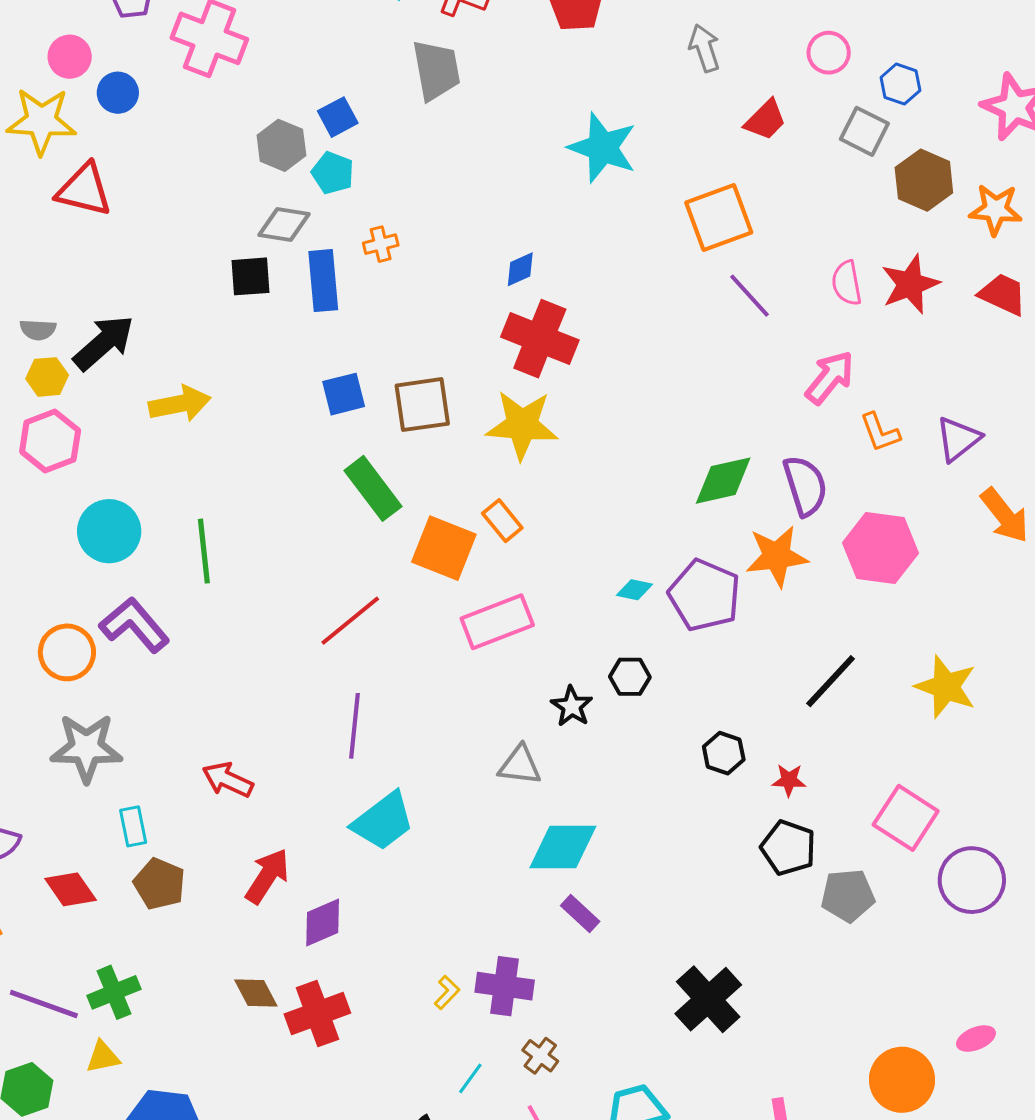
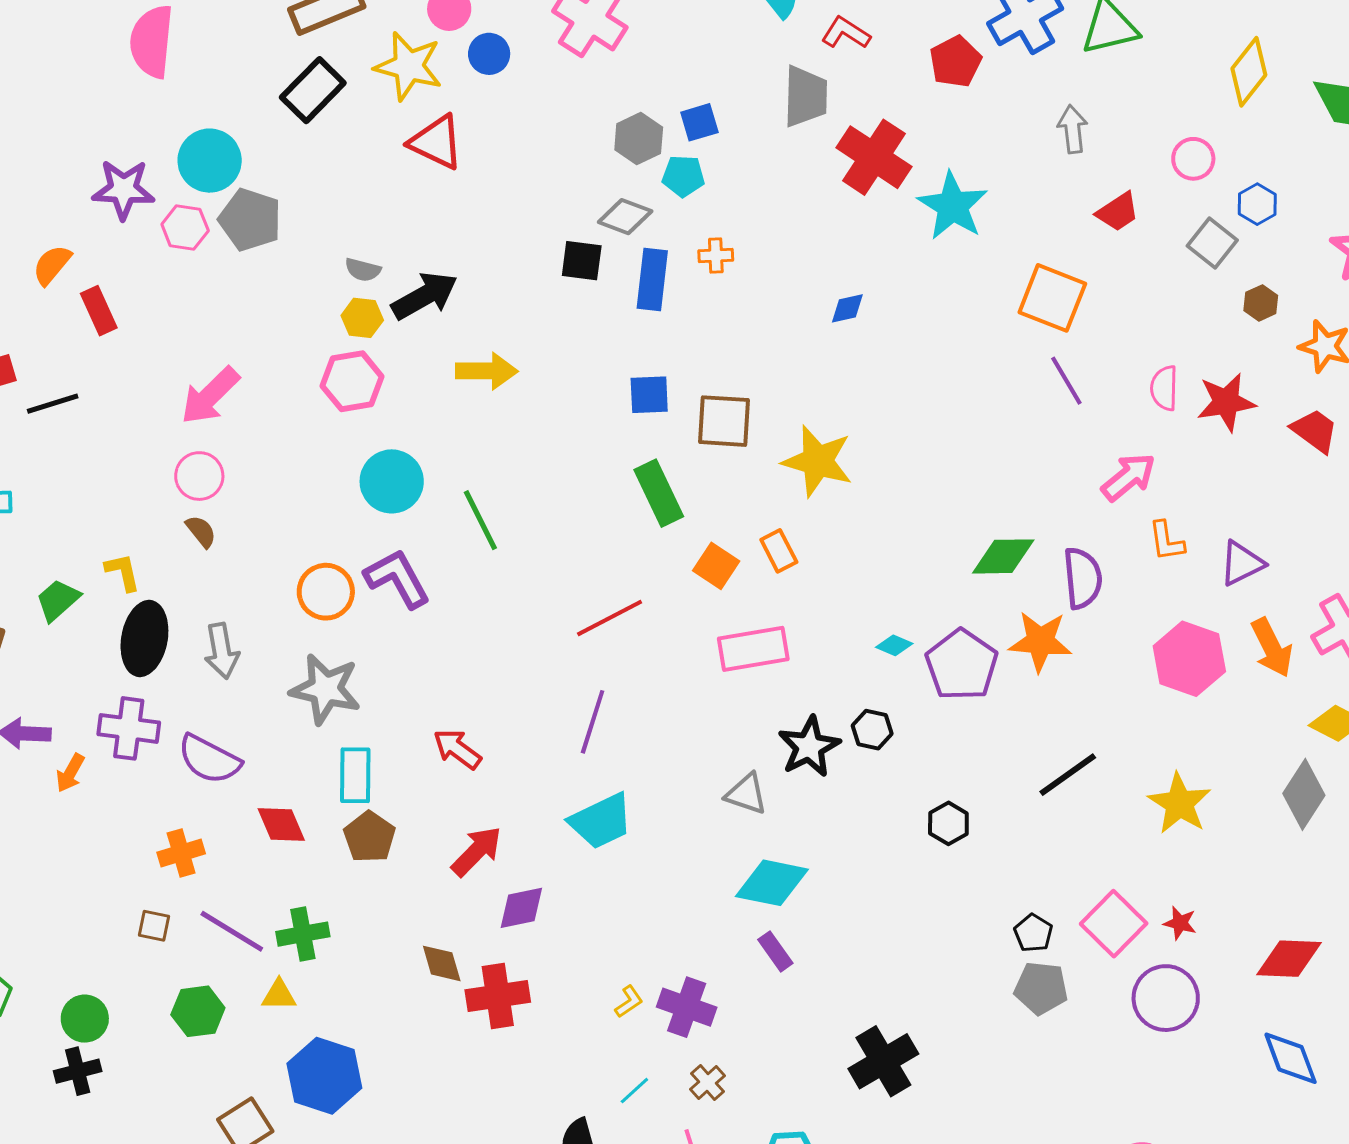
cyan pentagon: (333, 173) -> (683, 176), turned -30
brown hexagon: (924, 180) -> (1261, 303), size x0.6
orange square: (719, 217) -> (1052, 298), turned 30
red cross: (540, 339) -> (874, 157), moved
orange square: (444, 548) -> (716, 566), size x0.7
pink hexagon: (880, 548) -> (1189, 659), moved
green line: (204, 551) -> (480, 520), turned -32
black star: (572, 706) -> (809, 747), size x1.5
red star: (789, 780) -> (1180, 923), moved
cyan rectangle: (133, 826) -> (355, 775), size x1.4
black pentagon: (788, 848) -> (1033, 933), moved, size x0.7

